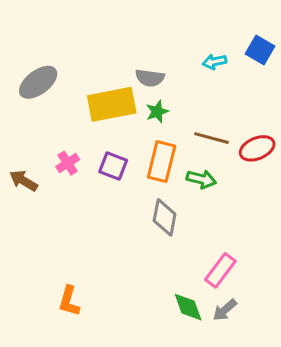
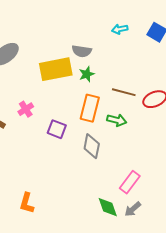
cyan arrow: (214, 62) -> (120, 29), moved
purple square: (113, 166) -> (57, 129), moved

